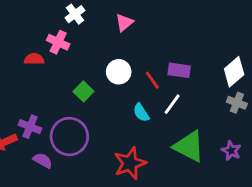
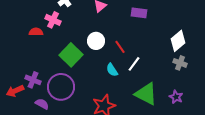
purple rectangle: (179, 70) -> (139, 13), moved
green square: (83, 91) -> (71, 55), size x1.6

